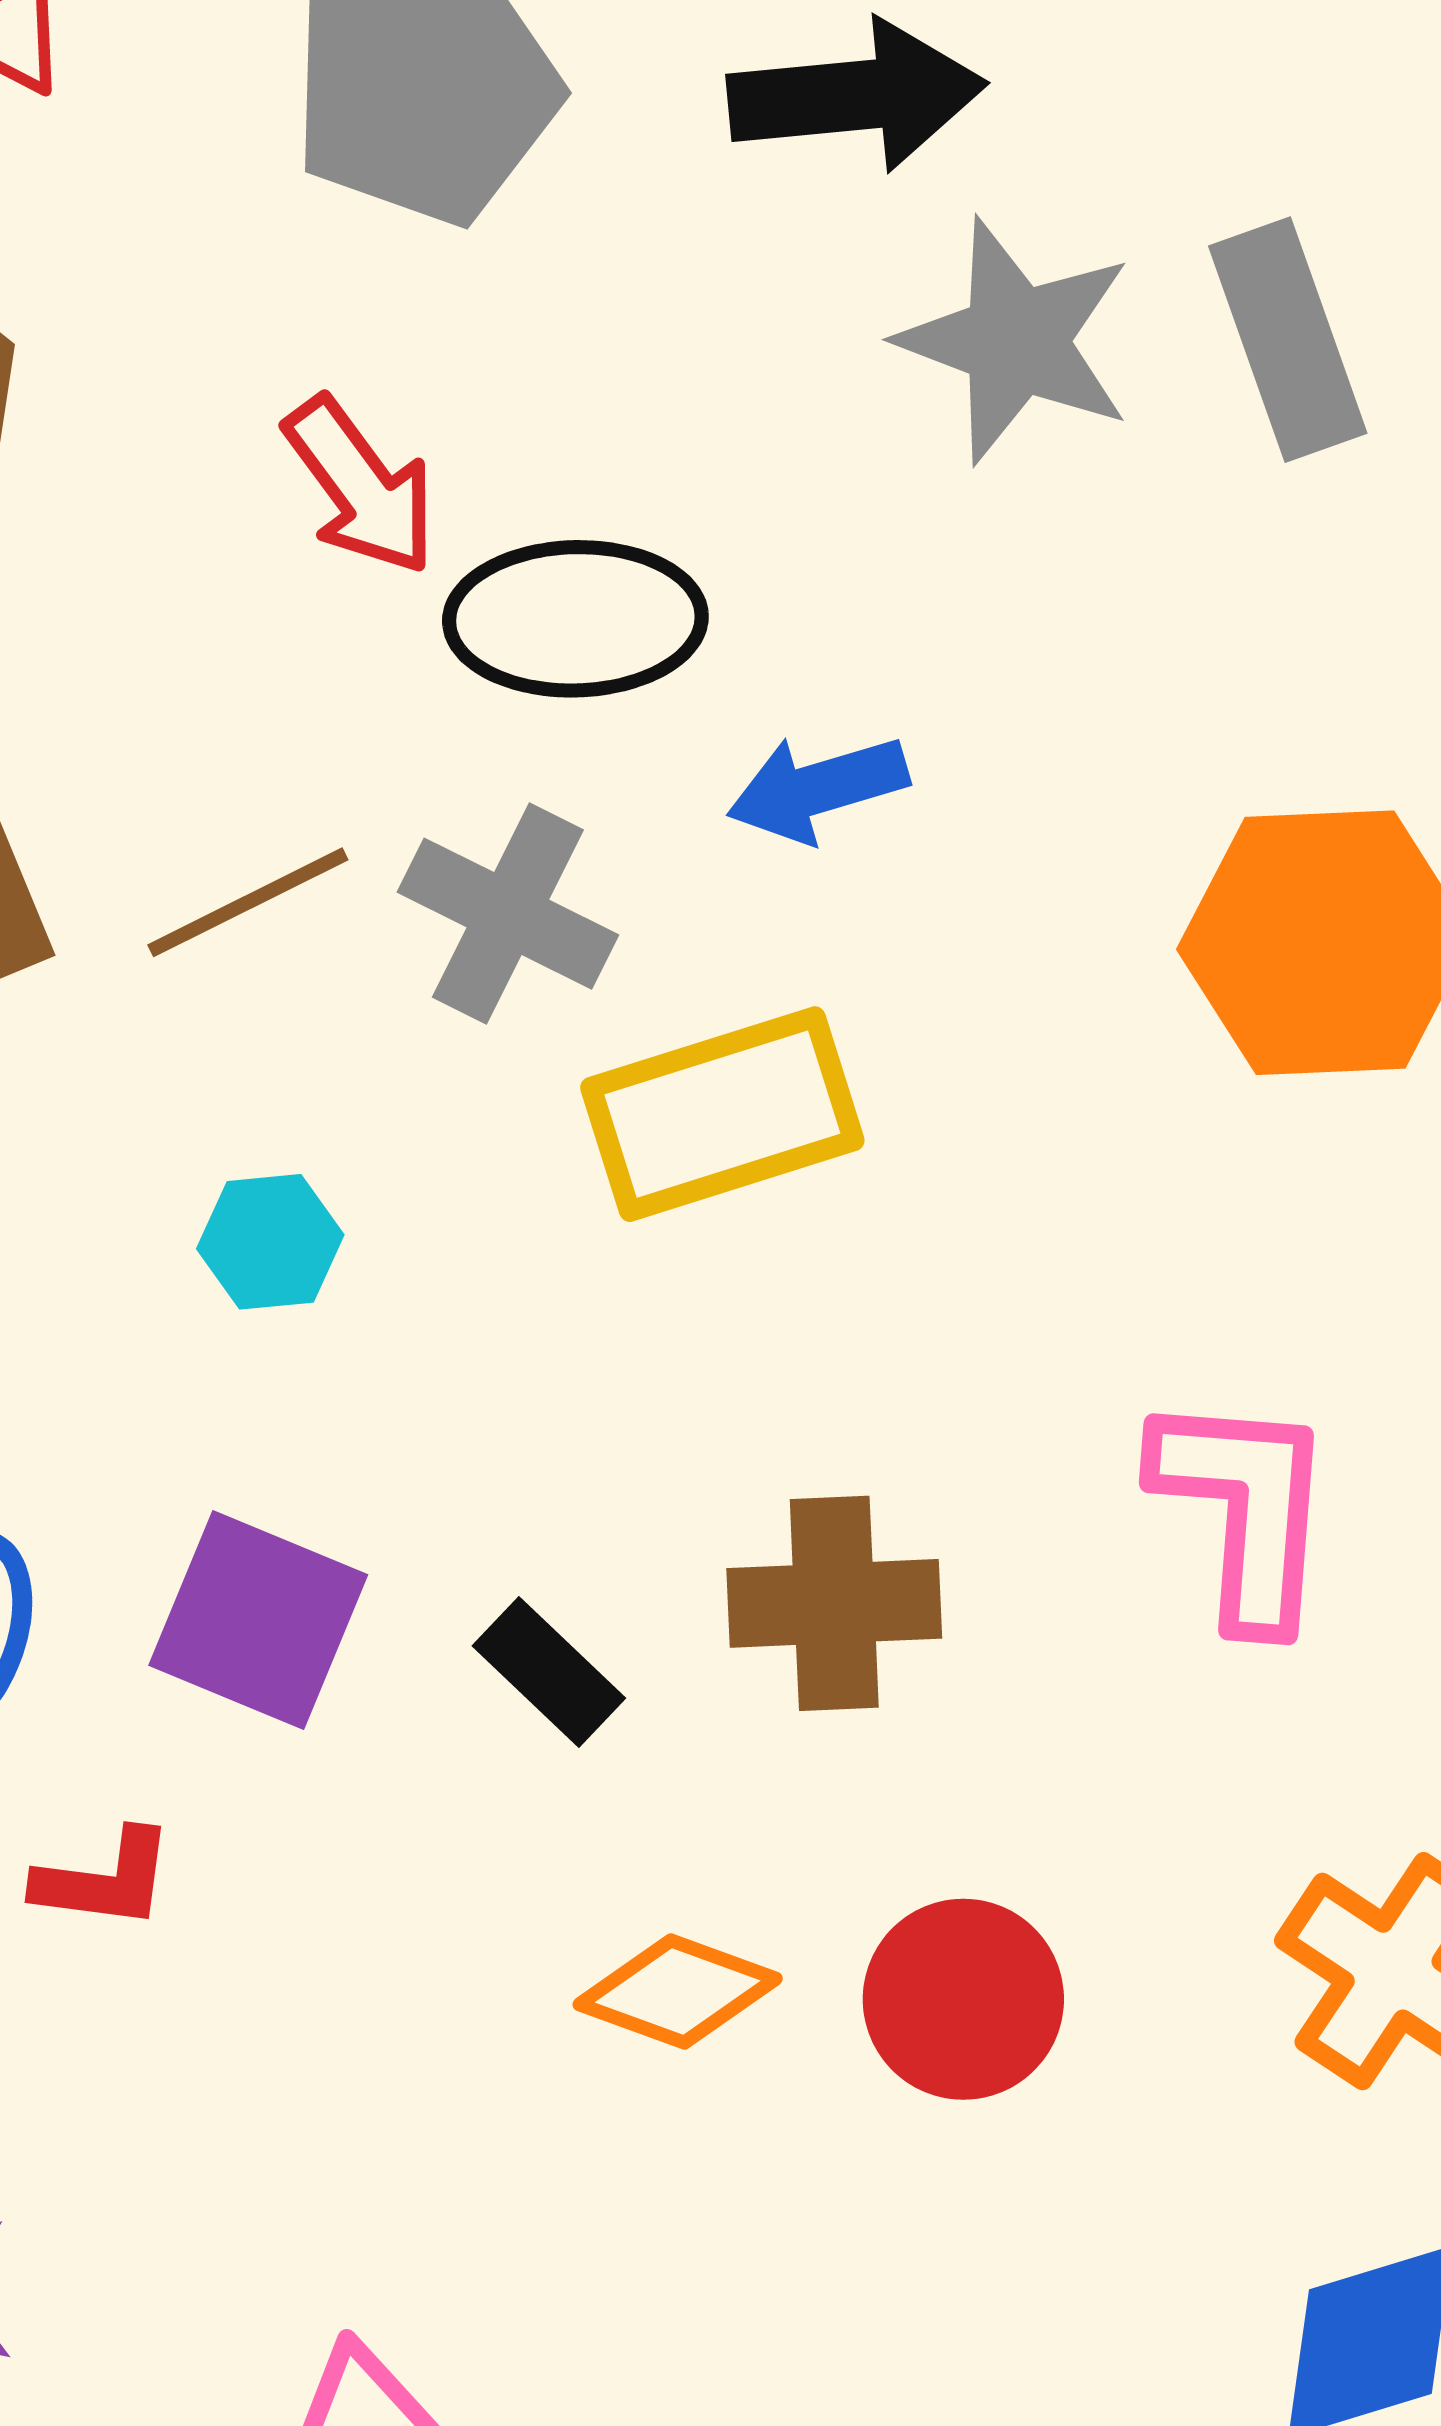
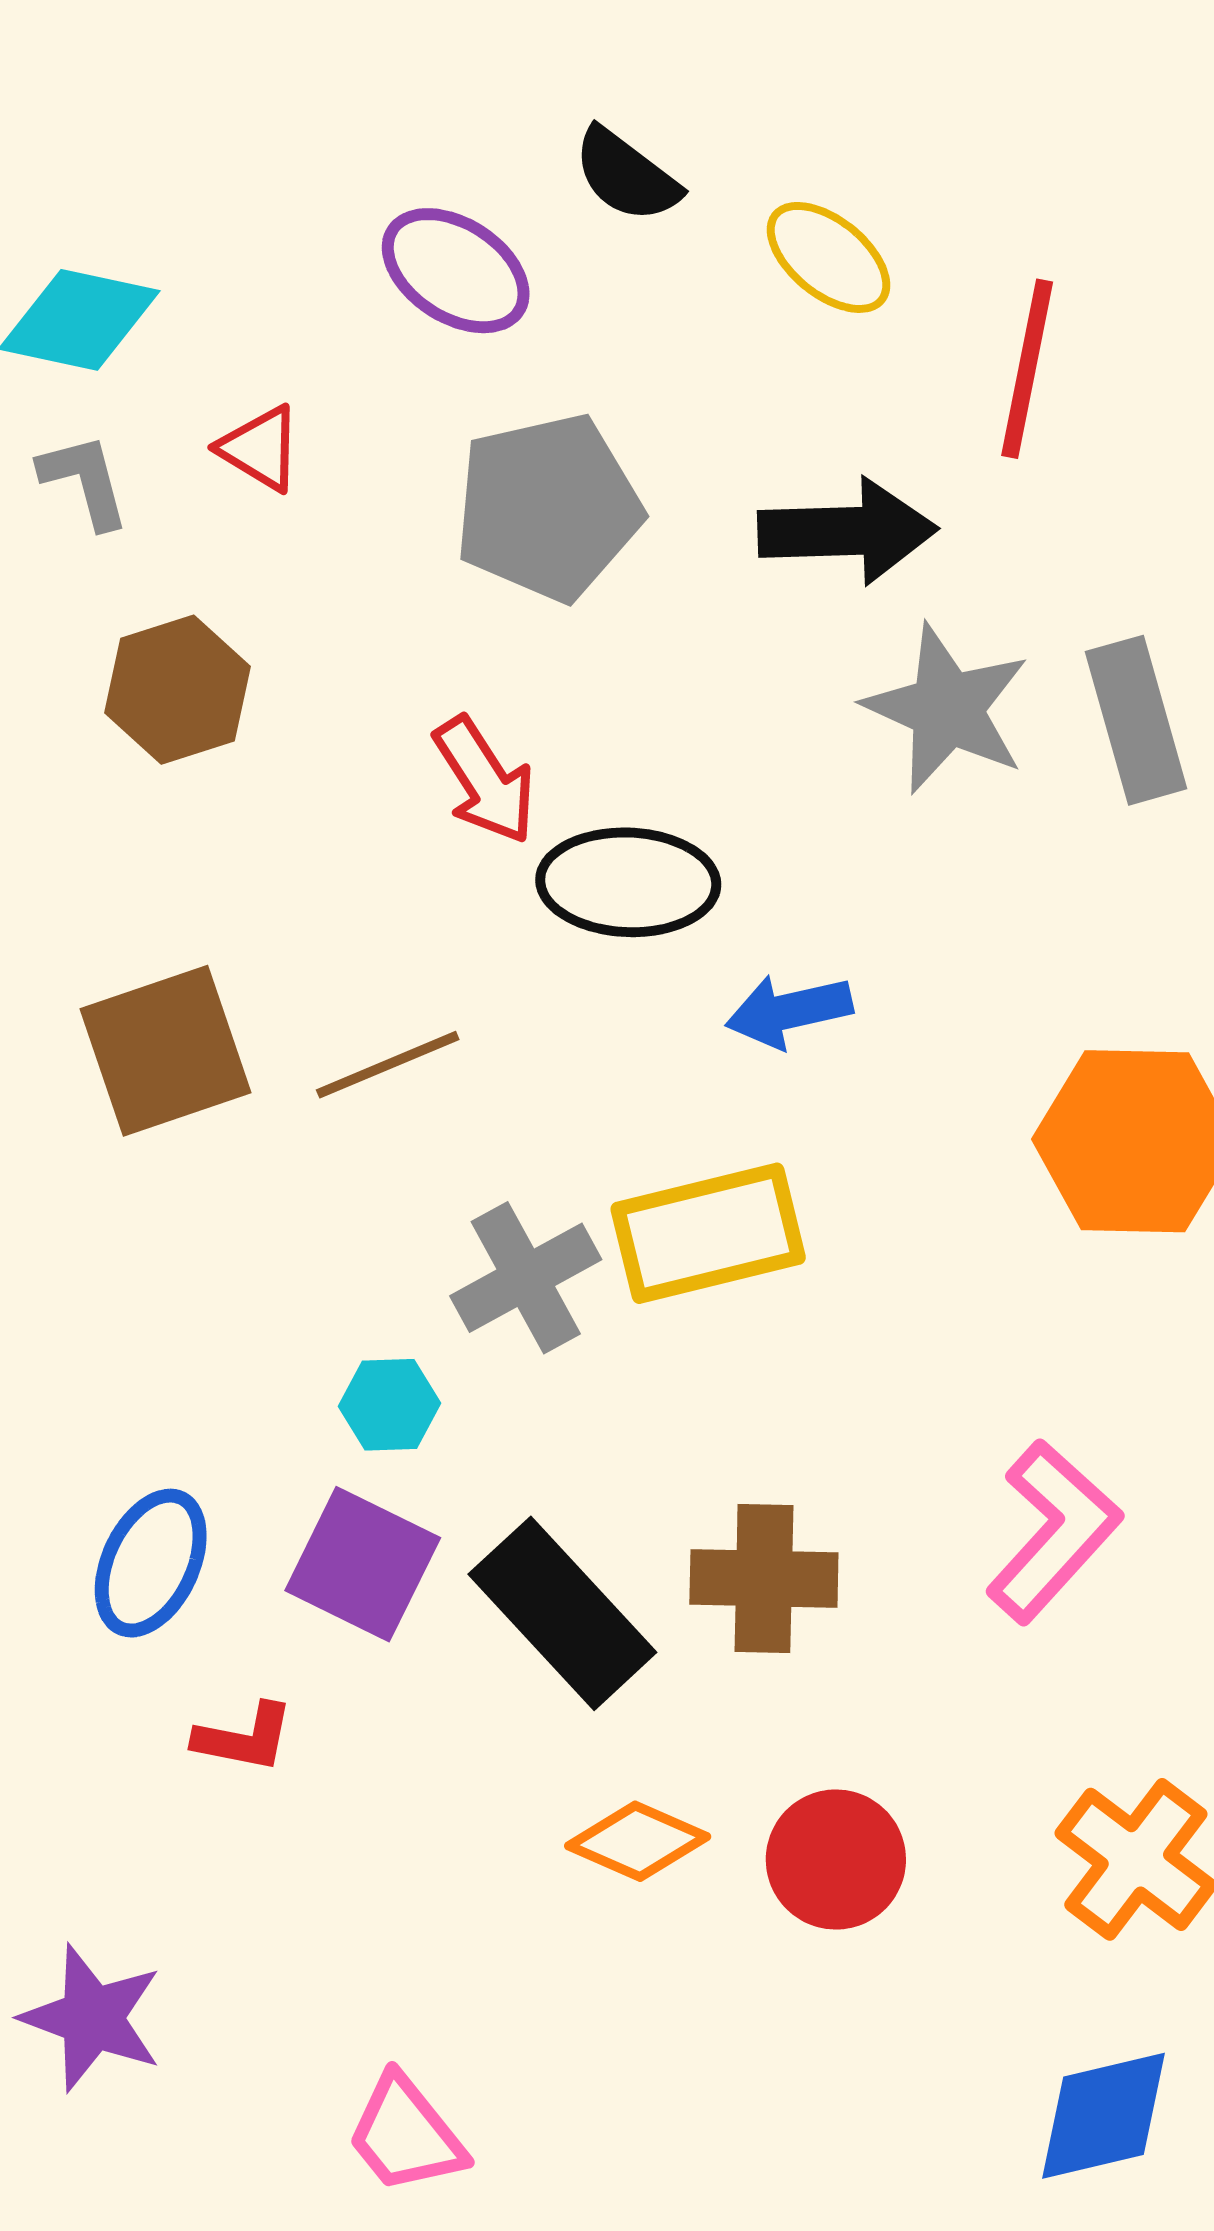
gray cross: (508, 914) -> (526, 1278), moved, turned 31
cyan hexagon: (270, 1242) -> (389, 1405), moved
pink L-shape: (1244, 1509) -> (1053, 1531), turned 34
black rectangle: (549, 1672) -> (562, 1613), size x1.8

